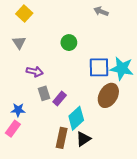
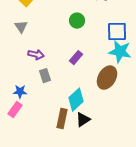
green circle: (69, 43) -> (77, 21), moved
blue square: (99, 67) -> (117, 32), moved
purple rectangle: (60, 99) -> (76, 58), moved

